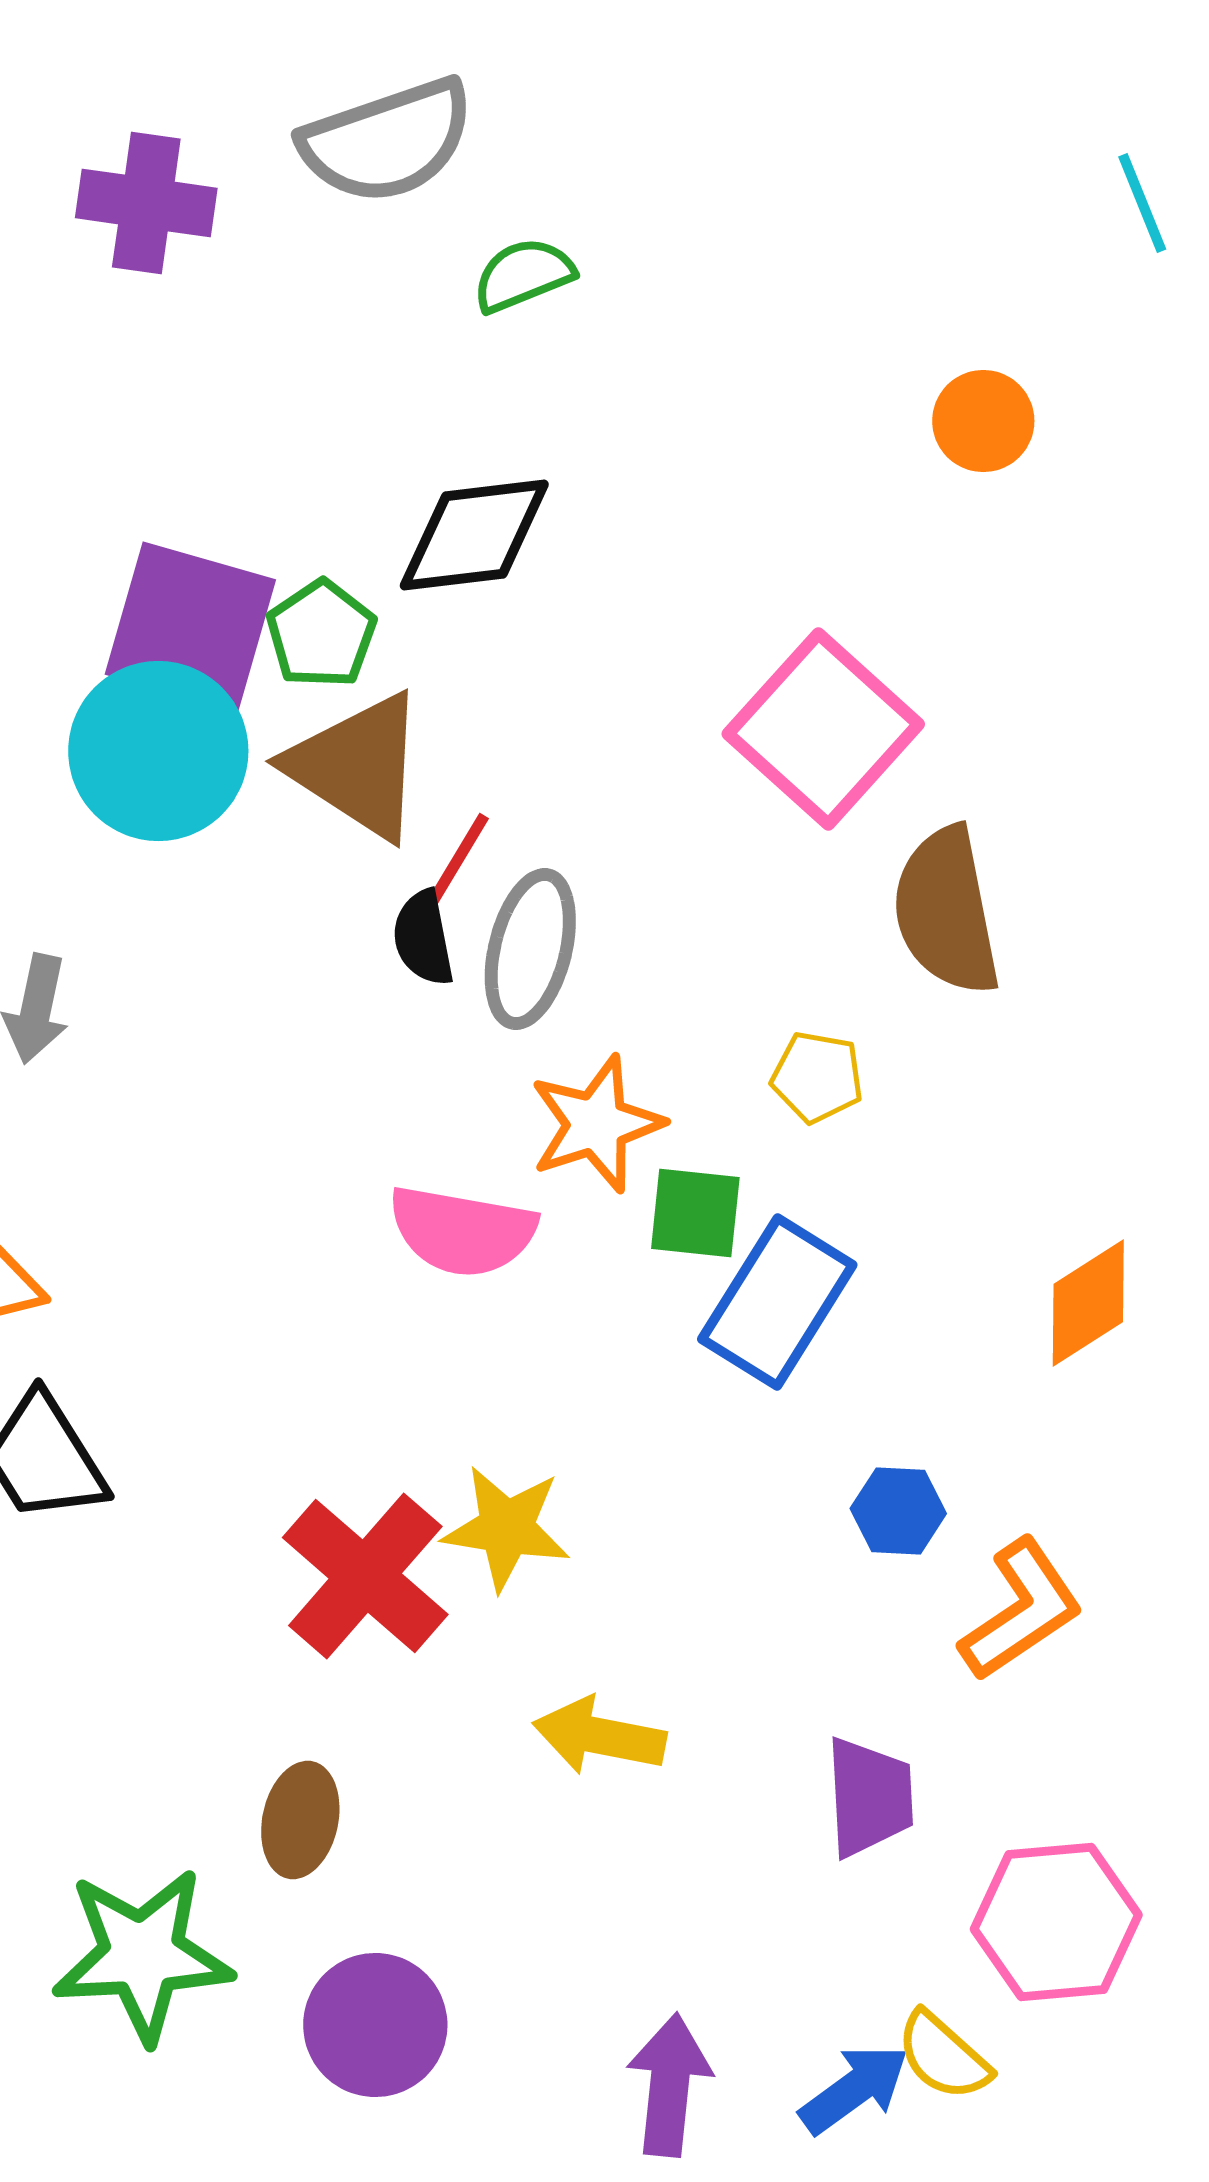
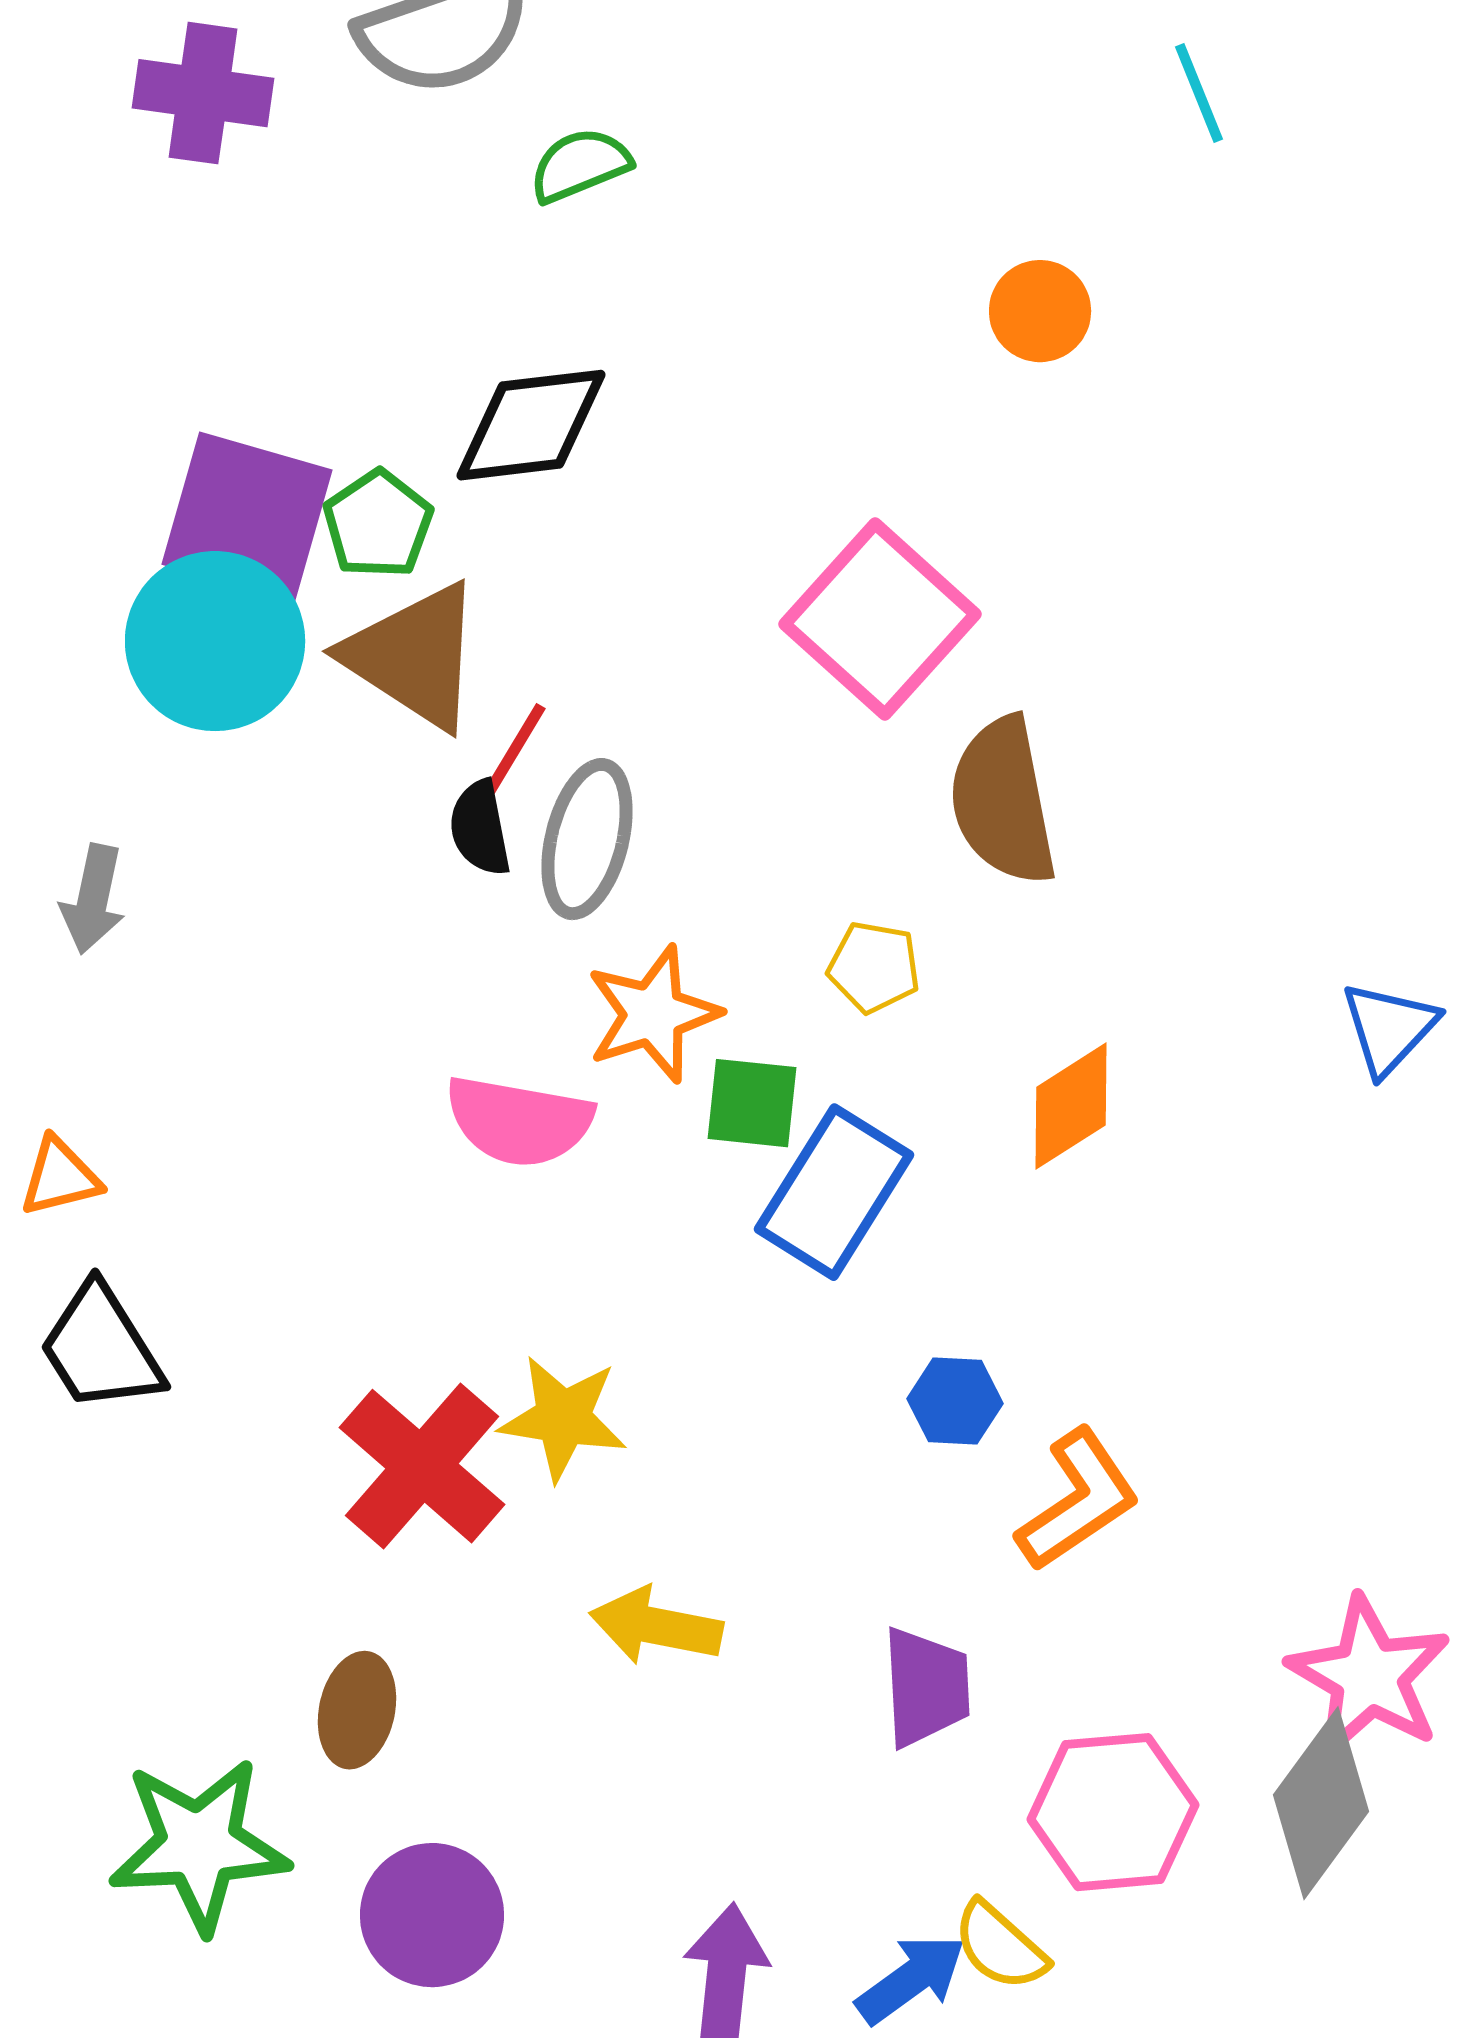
orange diamond: (1088, 1303) -> (1071, 1106), moved

